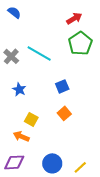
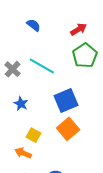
blue semicircle: (14, 12) -> (34, 25), moved
blue square: (62, 86) -> (66, 101), size x1.6
orange square: (64, 113) -> (68, 129), size x1.5

